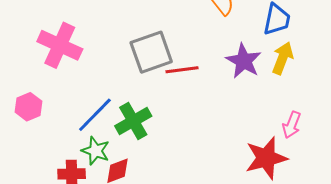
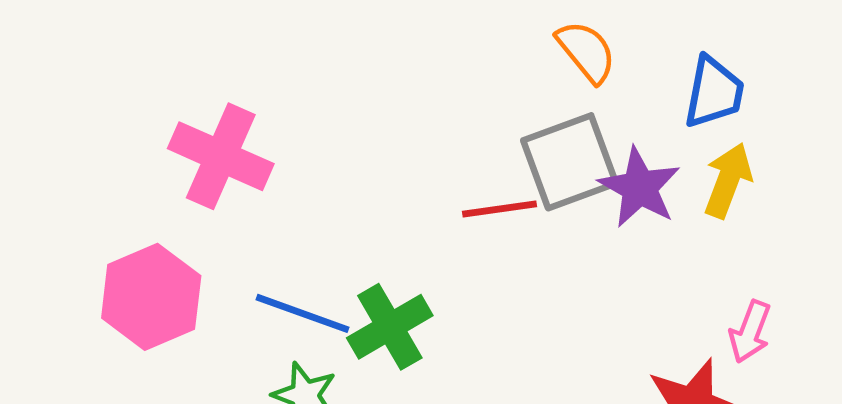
gray square: (151, 52) -> (570, 162), moved
pink hexagon: (29, 107) -> (151, 297), size x1.6
blue line: (95, 115) -> (302, 313), turned 66

